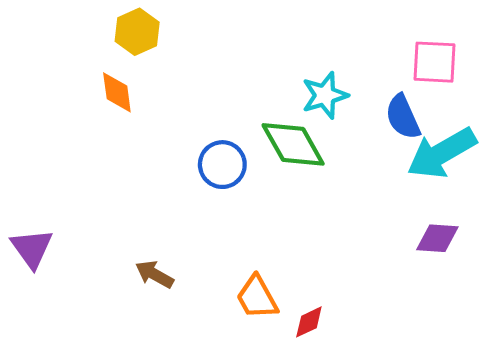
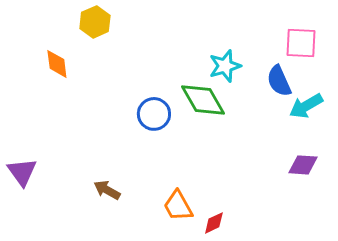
orange diamond: (117, 92) -> (57, 64), moved
cyan arrow: (442, 153) -> (306, 106), size x0.7

